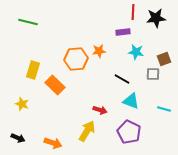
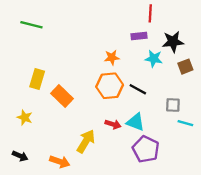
black star: (156, 18) -> (173, 42), moved
orange hexagon: (76, 59) -> (110, 86), moved
gray square: (153, 74) -> (173, 105), moved
cyan triangle: (131, 101) -> (136, 122), moved
yellow arrow: (87, 131) -> (86, 141), moved

